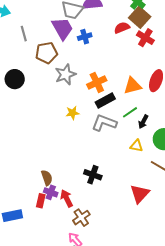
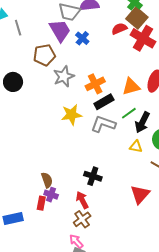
gray line: (24, 34) -> (18, 28), moved
blue cross: (85, 37) -> (82, 38), turned -32
red cross: (145, 38) -> (143, 38), size x1.4
yellow star: (73, 113) -> (71, 115), size x1.5
black arrow: (143, 122) -> (142, 122), size x1.5
red arrow: (67, 198) -> (82, 200), moved

